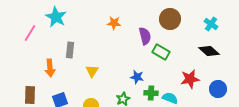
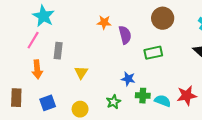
pink line: (30, 33) -> (33, 40), moved
purple semicircle: (145, 36) -> (125, 35), moved
green rectangle: (161, 52) -> (153, 53), turned -42
red star: (190, 79) -> (187, 96), moved

